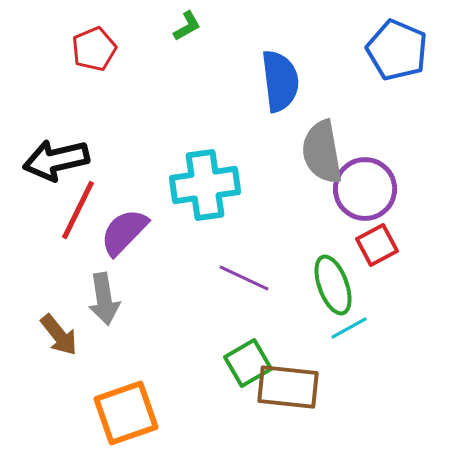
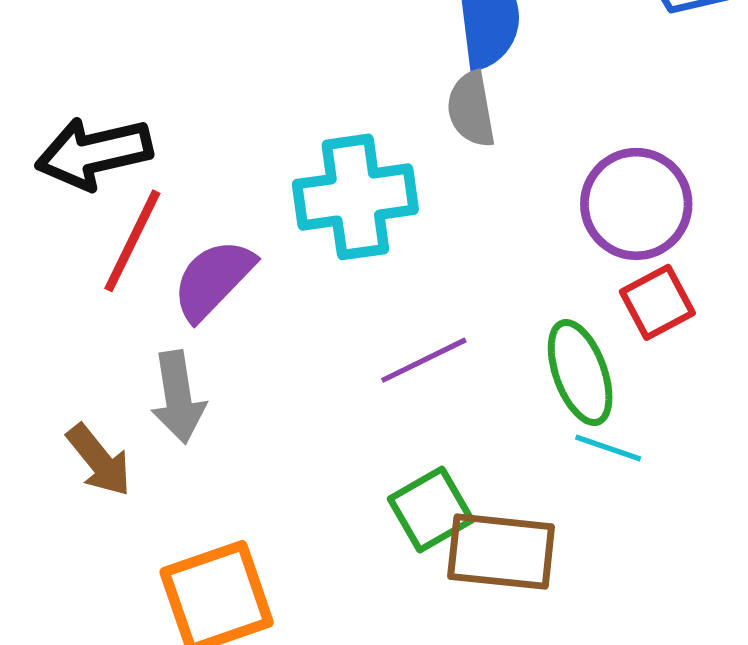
gray semicircle: (322, 152) -> (471, 109), moved, size x0.7
purple line: (244, 278) -> (424, 360), turned -51
cyan line: (349, 328) -> (608, 448), turned 48

